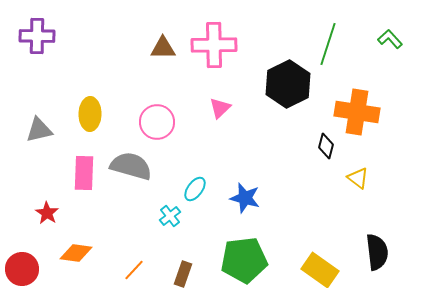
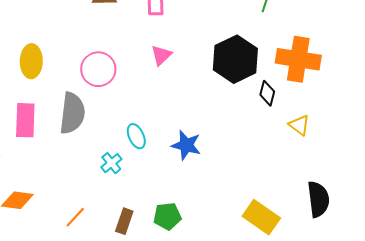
black hexagon: (288, 84) -> (235, 59), moved
gray semicircle: (131, 166) -> (72, 113), turned 81
cyan ellipse: (195, 189) -> (136, 136), turned -60
green pentagon: (244, 260) -> (167, 216), moved, size x0.6

